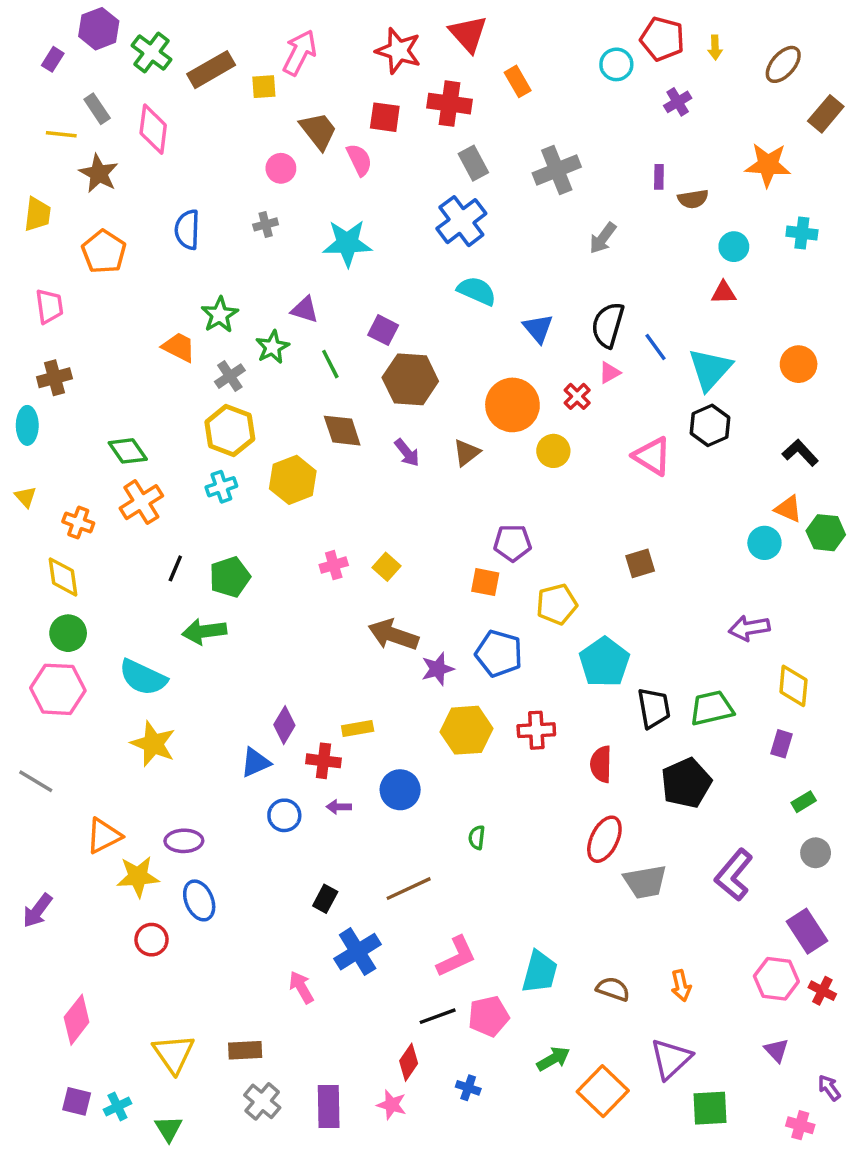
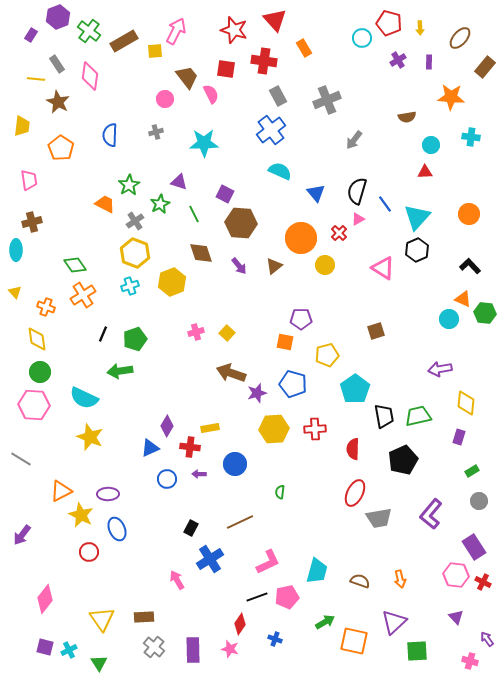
purple rectangle: (659, 177) -> (429, 62), moved
yellow star: (138, 877) -> (81, 515), turned 30
orange square: (603, 1091) -> (354, 641), turned -32

